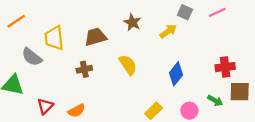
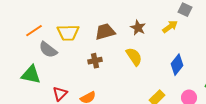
orange line: (16, 21) -> (34, 31), moved
brown star: (132, 22) -> (138, 28), moved
yellow trapezoid: (54, 38) -> (68, 33), turned -85

